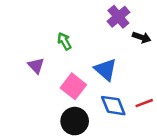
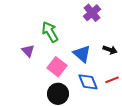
black arrow: (142, 37) -> (110, 50), moved
green arrow: (64, 41) -> (50, 32), size x1.5

